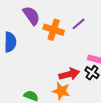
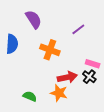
orange cross: (54, 30) -> (50, 50), moved

